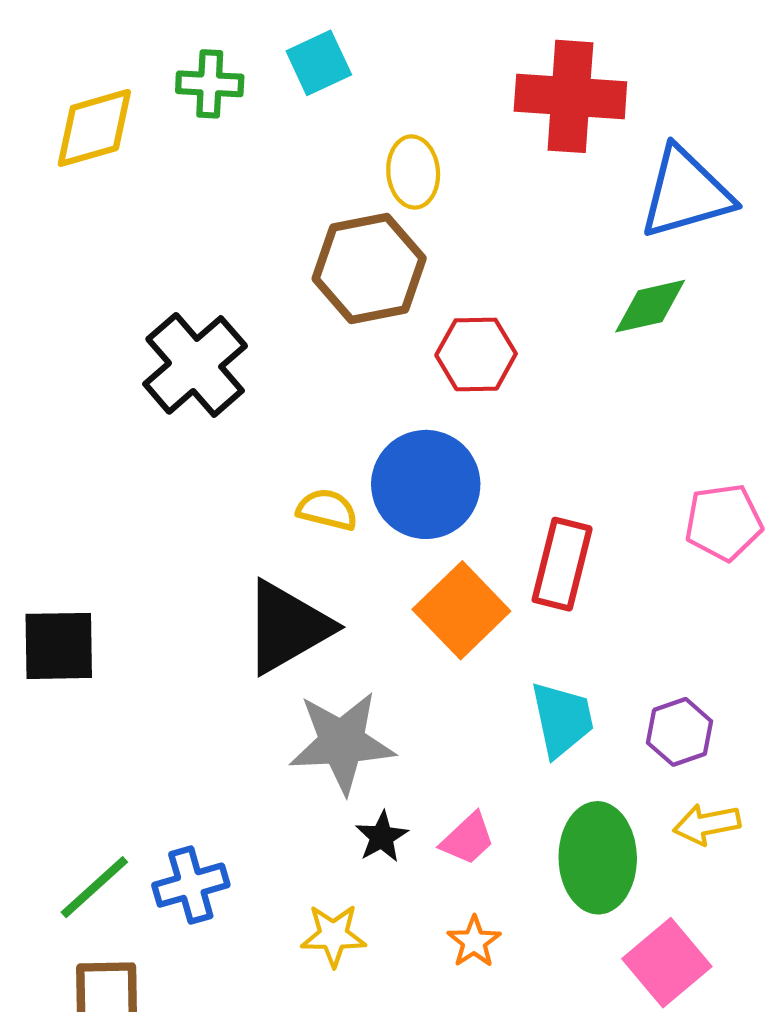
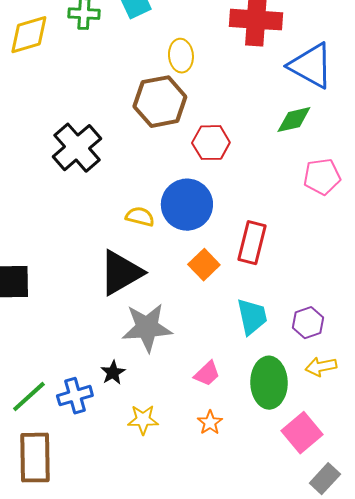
blue triangle: (686, 193) -> (311, 66), turned 45
pink pentagon: (724, 522) -> (322, 177), moved
orange square: (461, 610) -> (204, 265), size x0.7
black star: (382, 837) -> (113, 373), moved

